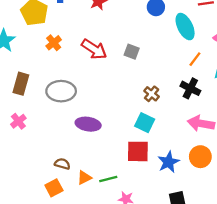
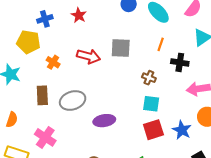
gray square: (132, 52) -> (121, 48), size x1.5
orange line: (195, 59) -> (161, 44), moved
brown rectangle: (21, 84) -> (42, 95), moved
pink cross: (18, 121) -> (45, 137), size x1.5

